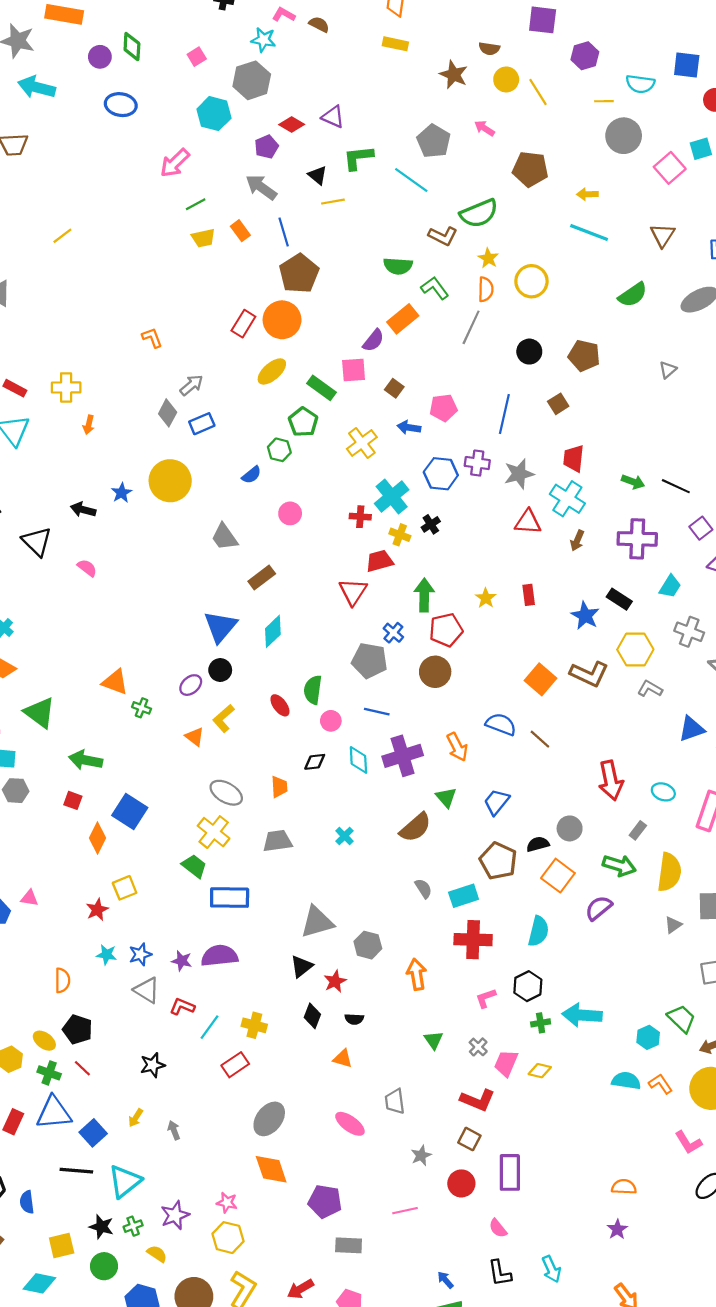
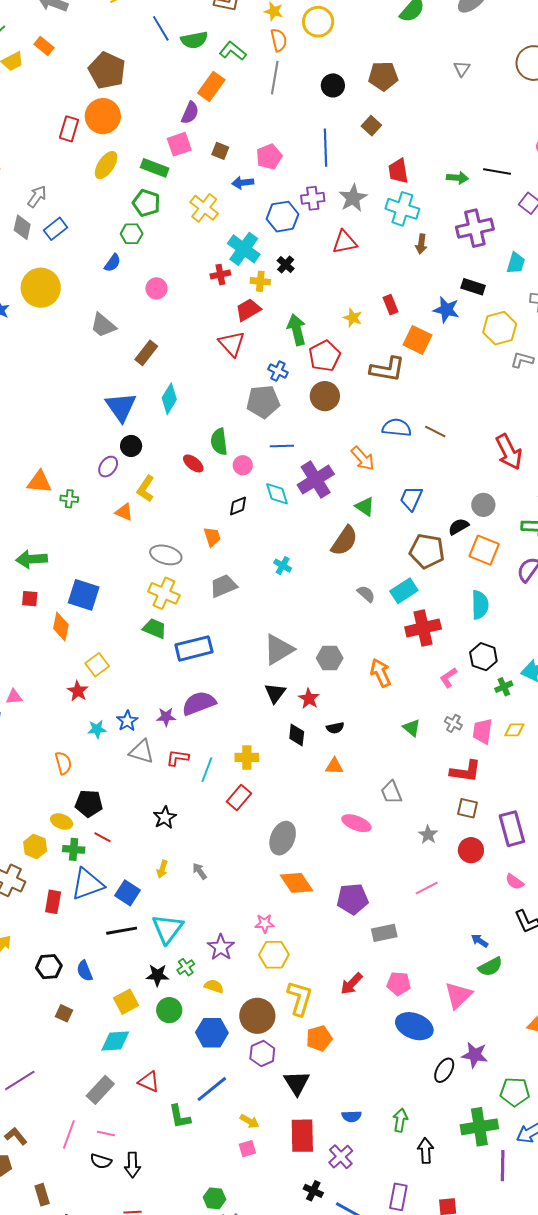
blue line: (284, 232) -> (161, 28), moved
red triangle: (528, 522) -> (345, 242), moved
brown L-shape: (589, 674) -> (387, 369), moved
orange square: (540, 679) -> (417, 340), moved

